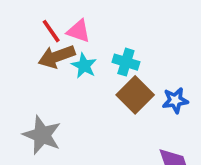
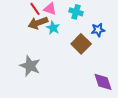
cyan cross: (126, 62) -> (76, 12), moved
blue star: (175, 100) -> (98, 30), moved

